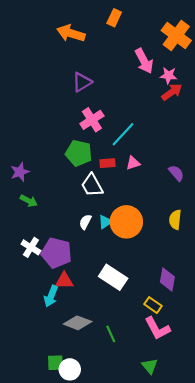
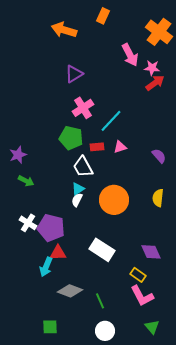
cyan triangle: (105, 222) -> (78, 189), moved
purple diamond: (167, 280) -> (151, 252), turned -35
green triangle: (150, 366) -> (152, 327), moved
white circle: (70, 369) -> (105, 331), moved

